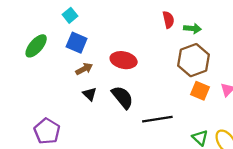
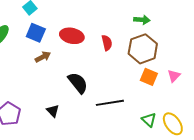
red semicircle: (168, 20) -> (107, 43), moved
red ellipse: (124, 60) -> (72, 36), moved
black triangle: (90, 94) -> (53, 111), moved

